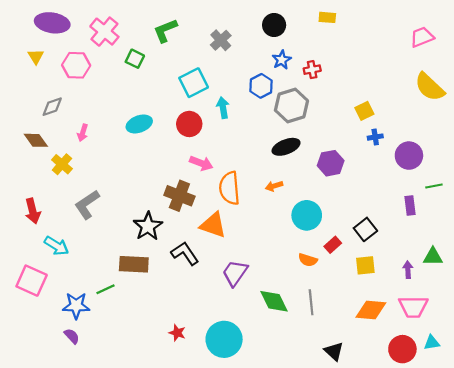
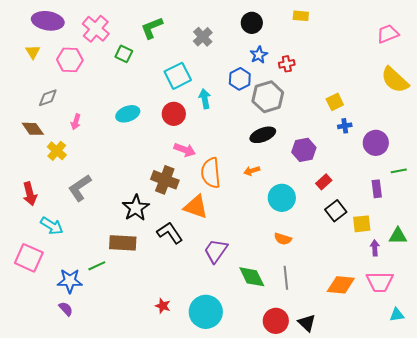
red rectangle: (333, 245) -> (324, 182), moved
yellow square: (365, 265) -> (362, 224), moved
red circle: (402, 349) -> (276, 321), moved

